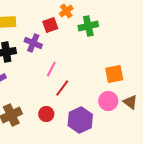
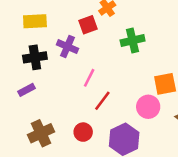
green cross: (88, 26) -> (133, 40), moved
pink circle: (108, 101) -> (148, 107), moved

